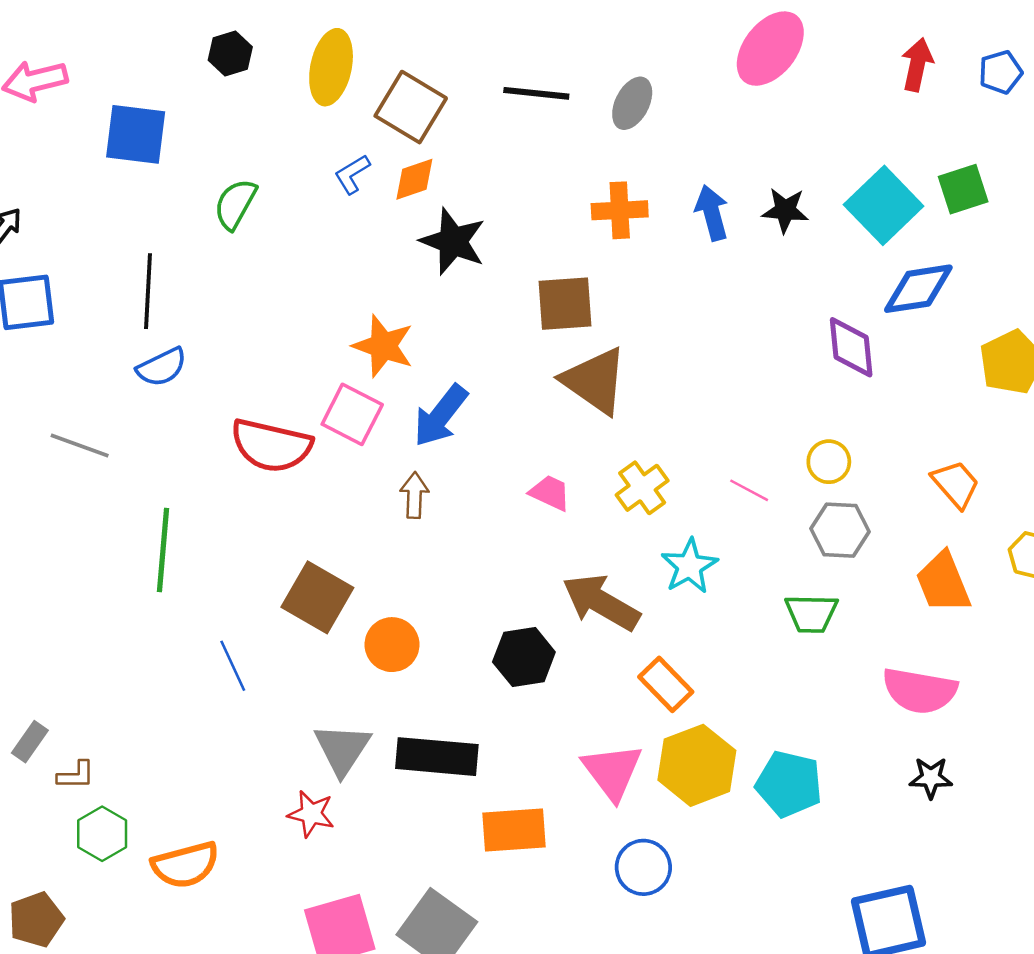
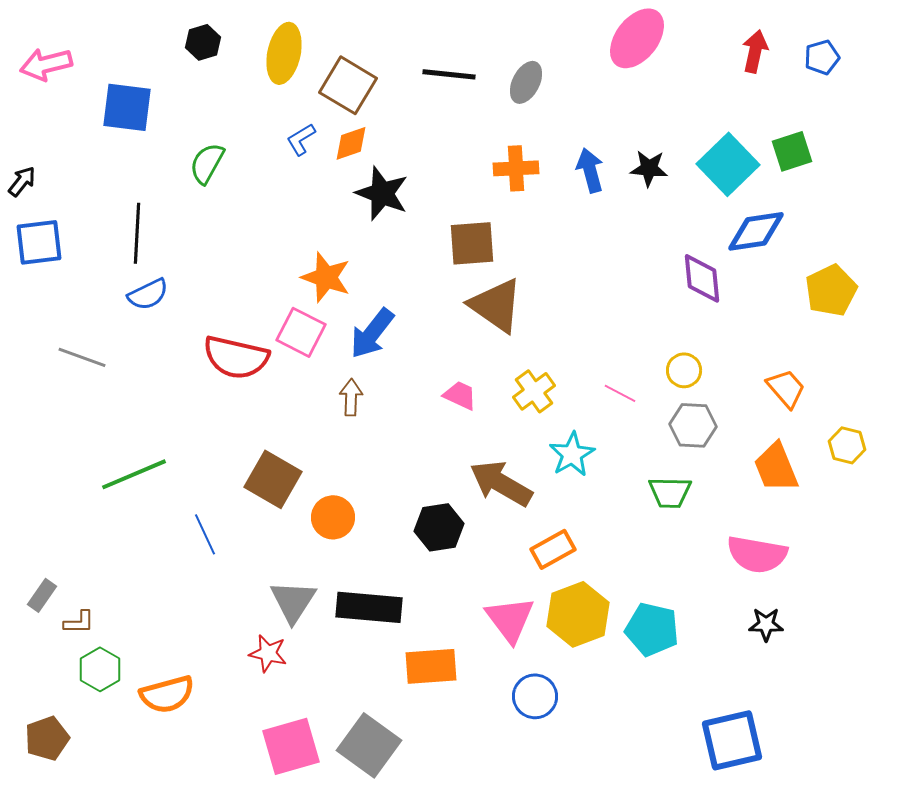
green line: (163, 550) -> (134, 474), moved, turned 62
orange rectangle: (666, 684) -> (553, 549), turned -75

